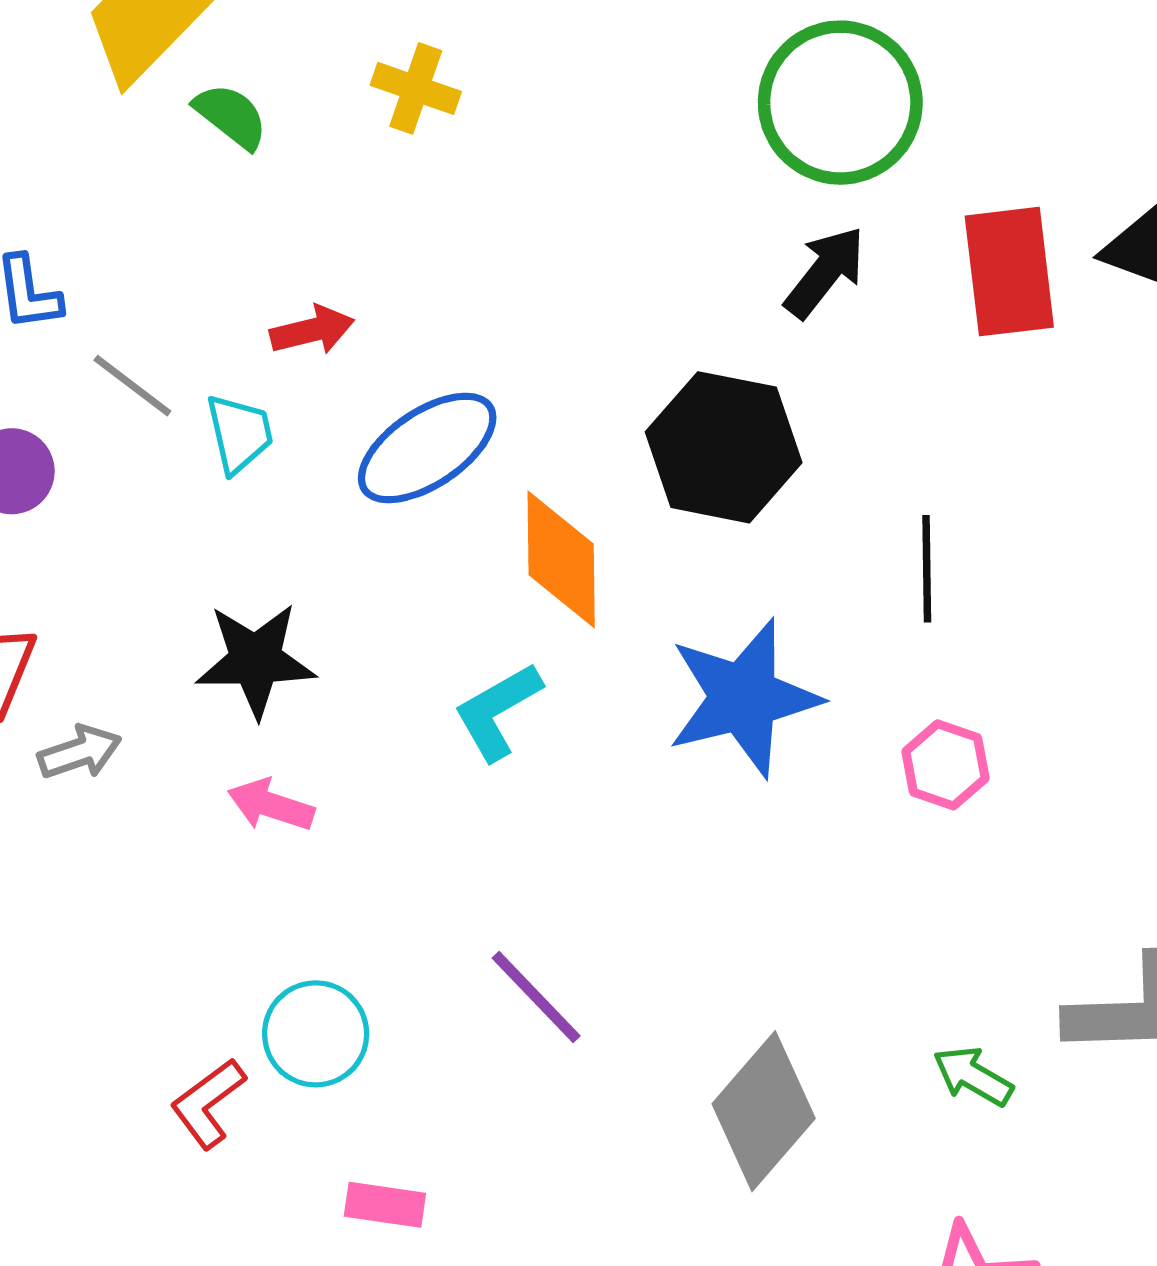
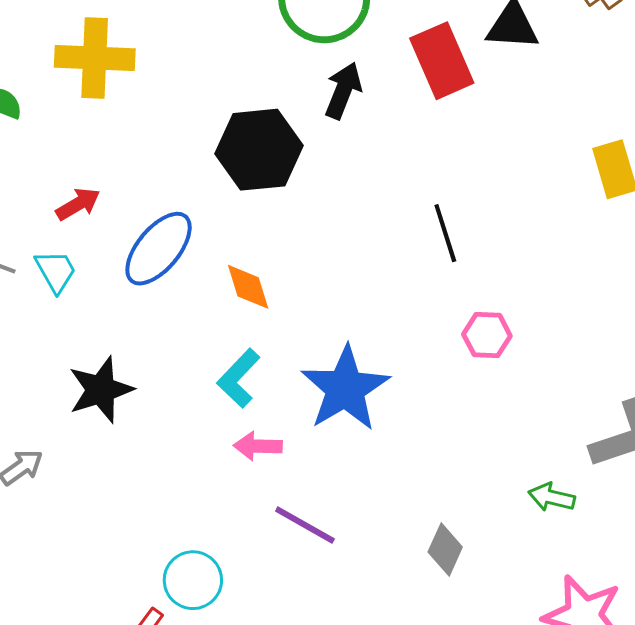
yellow cross: (416, 88) -> (95, 58), size x1.6
black hexagon: (724, 447) -> (259, 150), moved
orange diamond: (561, 559) -> (248, 287), size x0.7
blue star: (744, 698) -> (345, 389), moved
pink arrow: (271, 805) -> (258, 446), moved
gray diamond: (764, 1111) -> (445, 550), size x0.6

